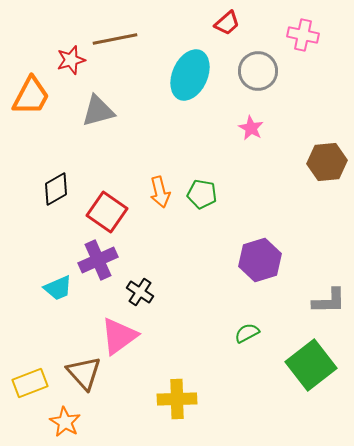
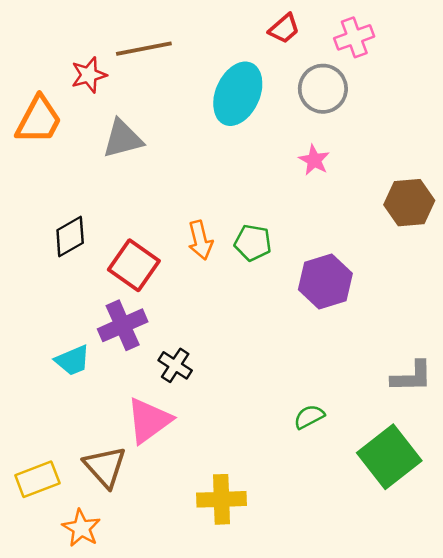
pink cross: (303, 35) -> (354, 37), moved, turned -32
purple hexagon: (260, 260) -> (325, 282), moved

